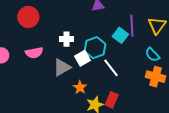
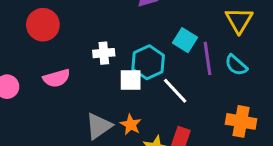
purple line: (132, 26) -> (208, 58), moved
white square: (82, 58) -> (131, 80), turned 35
gray triangle: (62, 67) -> (99, 126), moved
orange cross: (156, 77) -> (241, 121), moved

